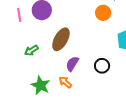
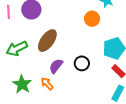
green arrow: (31, 50) -> (17, 48), size x1.5
black circle: (102, 66) -> (82, 63), moved

